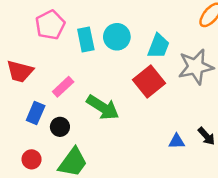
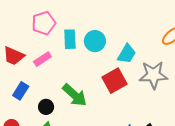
pink rectangle: (63, 87) -> (42, 59), moved
black circle: (60, 127) -> (46, 107), moved

